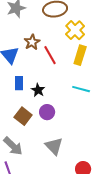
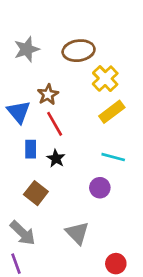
red line: (50, 55) -> (55, 124), moved
yellow rectangle: (80, 55) -> (112, 112), turned 36
purple circle: (47, 112) -> (100, 188), moved

